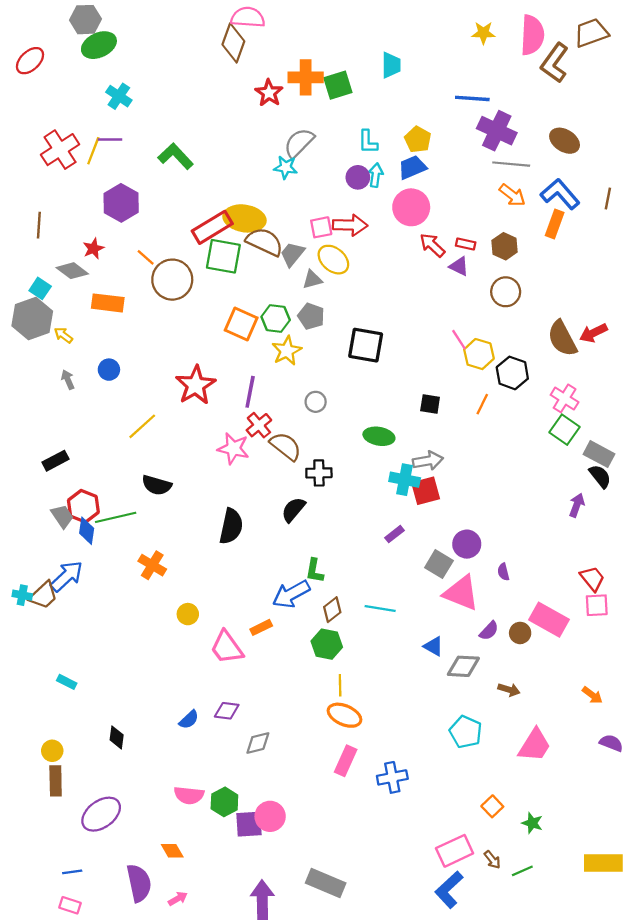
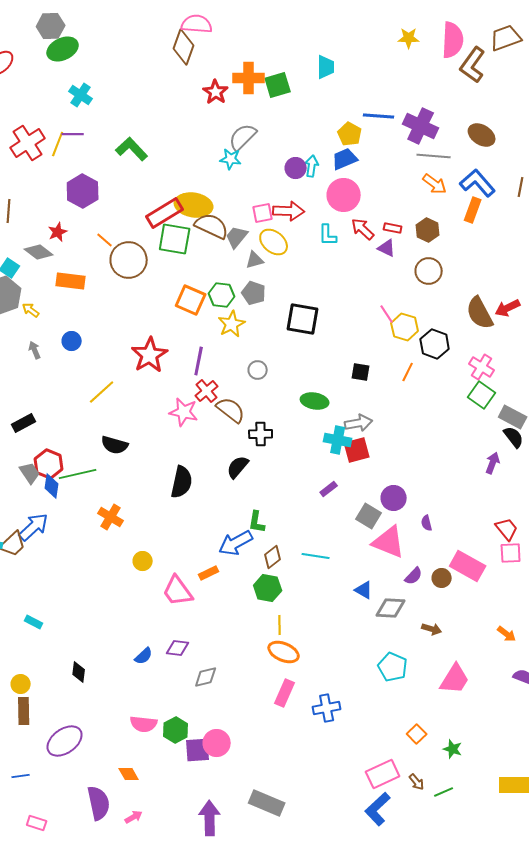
blue line: (472, 98) -> (379, 116), moved
cyan L-shape: (368, 142) -> (328, 235), moved
blue line: (72, 872) -> (21, 776), moved

